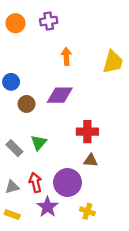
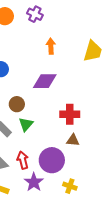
purple cross: (49, 21) -> (35, 14), turned 35
brown circle: (27, 104) -> (17, 104), moved

